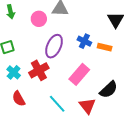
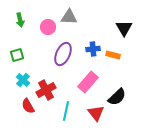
blue cross: (84, 41) -> (93, 49), turned -32
red cross: (39, 70) -> (46, 90), moved
cyan line: (57, 104) -> (66, 111), turned 54

